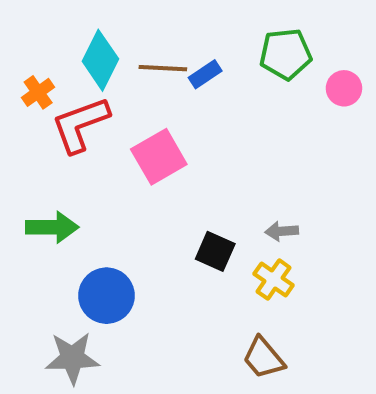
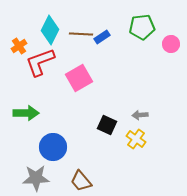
brown trapezoid: (263, 358) -> (81, 181), moved

